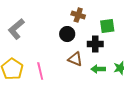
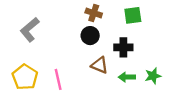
brown cross: (78, 15) -> (94, 13), moved
green square: (107, 26) -> (133, 15), moved

